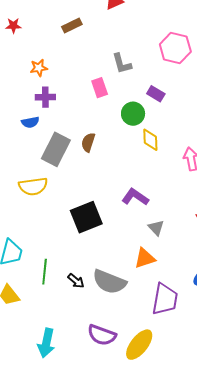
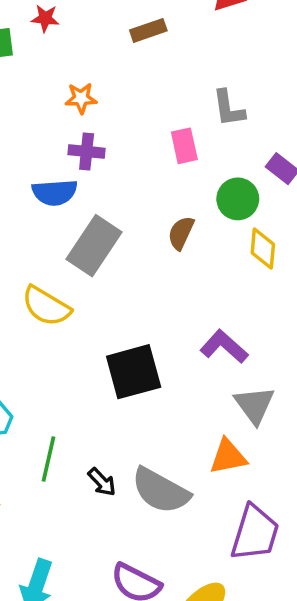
blue semicircle: (30, 122) -> (55, 192), size x1.4
brown semicircle: (88, 142) -> (181, 233), moved
yellow semicircle: (33, 186) -> (46, 306), turned 32
gray triangle: (156, 228) -> (254, 405), size x1.4

